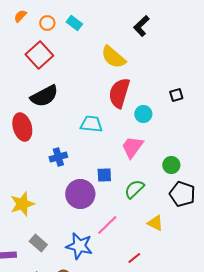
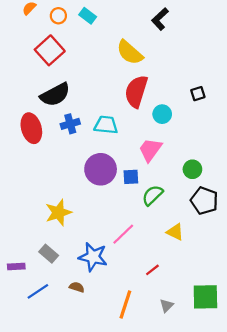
blue cross: (58, 157) -> (70, 124), moved
blue square: (104, 175) -> (131, 177), moved
purple circle: (80, 194) -> (101, 169), moved
yellow star: (22, 204) -> (58, 213), moved

